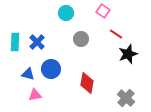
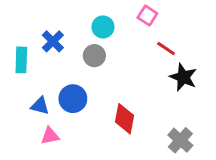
cyan circle: (66, 13) -> (103, 27), moved
gray circle: (81, 39) -> (94, 56), moved
blue cross: (37, 42) -> (53, 41), moved
black star: (128, 54) -> (183, 77), turned -30

